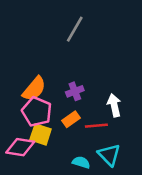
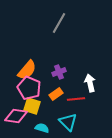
cyan triangle: (109, 155) -> (68, 122), moved
cyan semicircle: (81, 162) -> (42, 128), moved

